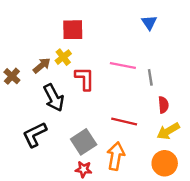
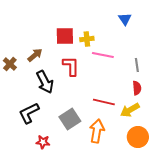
red square: (73, 30) -> (65, 36), moved
yellow cross: (63, 57) -> (87, 39), moved, turned 32
gray line: (150, 77) -> (137, 65), moved
yellow arrow: (168, 131) -> (130, 110), moved
red star: (84, 169) -> (43, 142), moved

